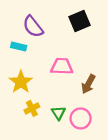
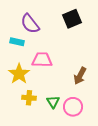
pink trapezoid: (62, 66) -> (42, 60), moved
yellow cross: (32, 108) -> (29, 98), turned 32

